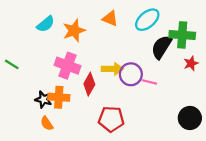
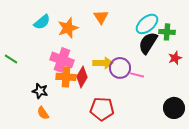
orange triangle: (110, 19) -> (101, 17), turned 35
cyan ellipse: (147, 20) -> (147, 24), moved
green cross: (182, 35) -> (167, 32), size x0.7
orange cross: (59, 97) -> (66, 77), moved

